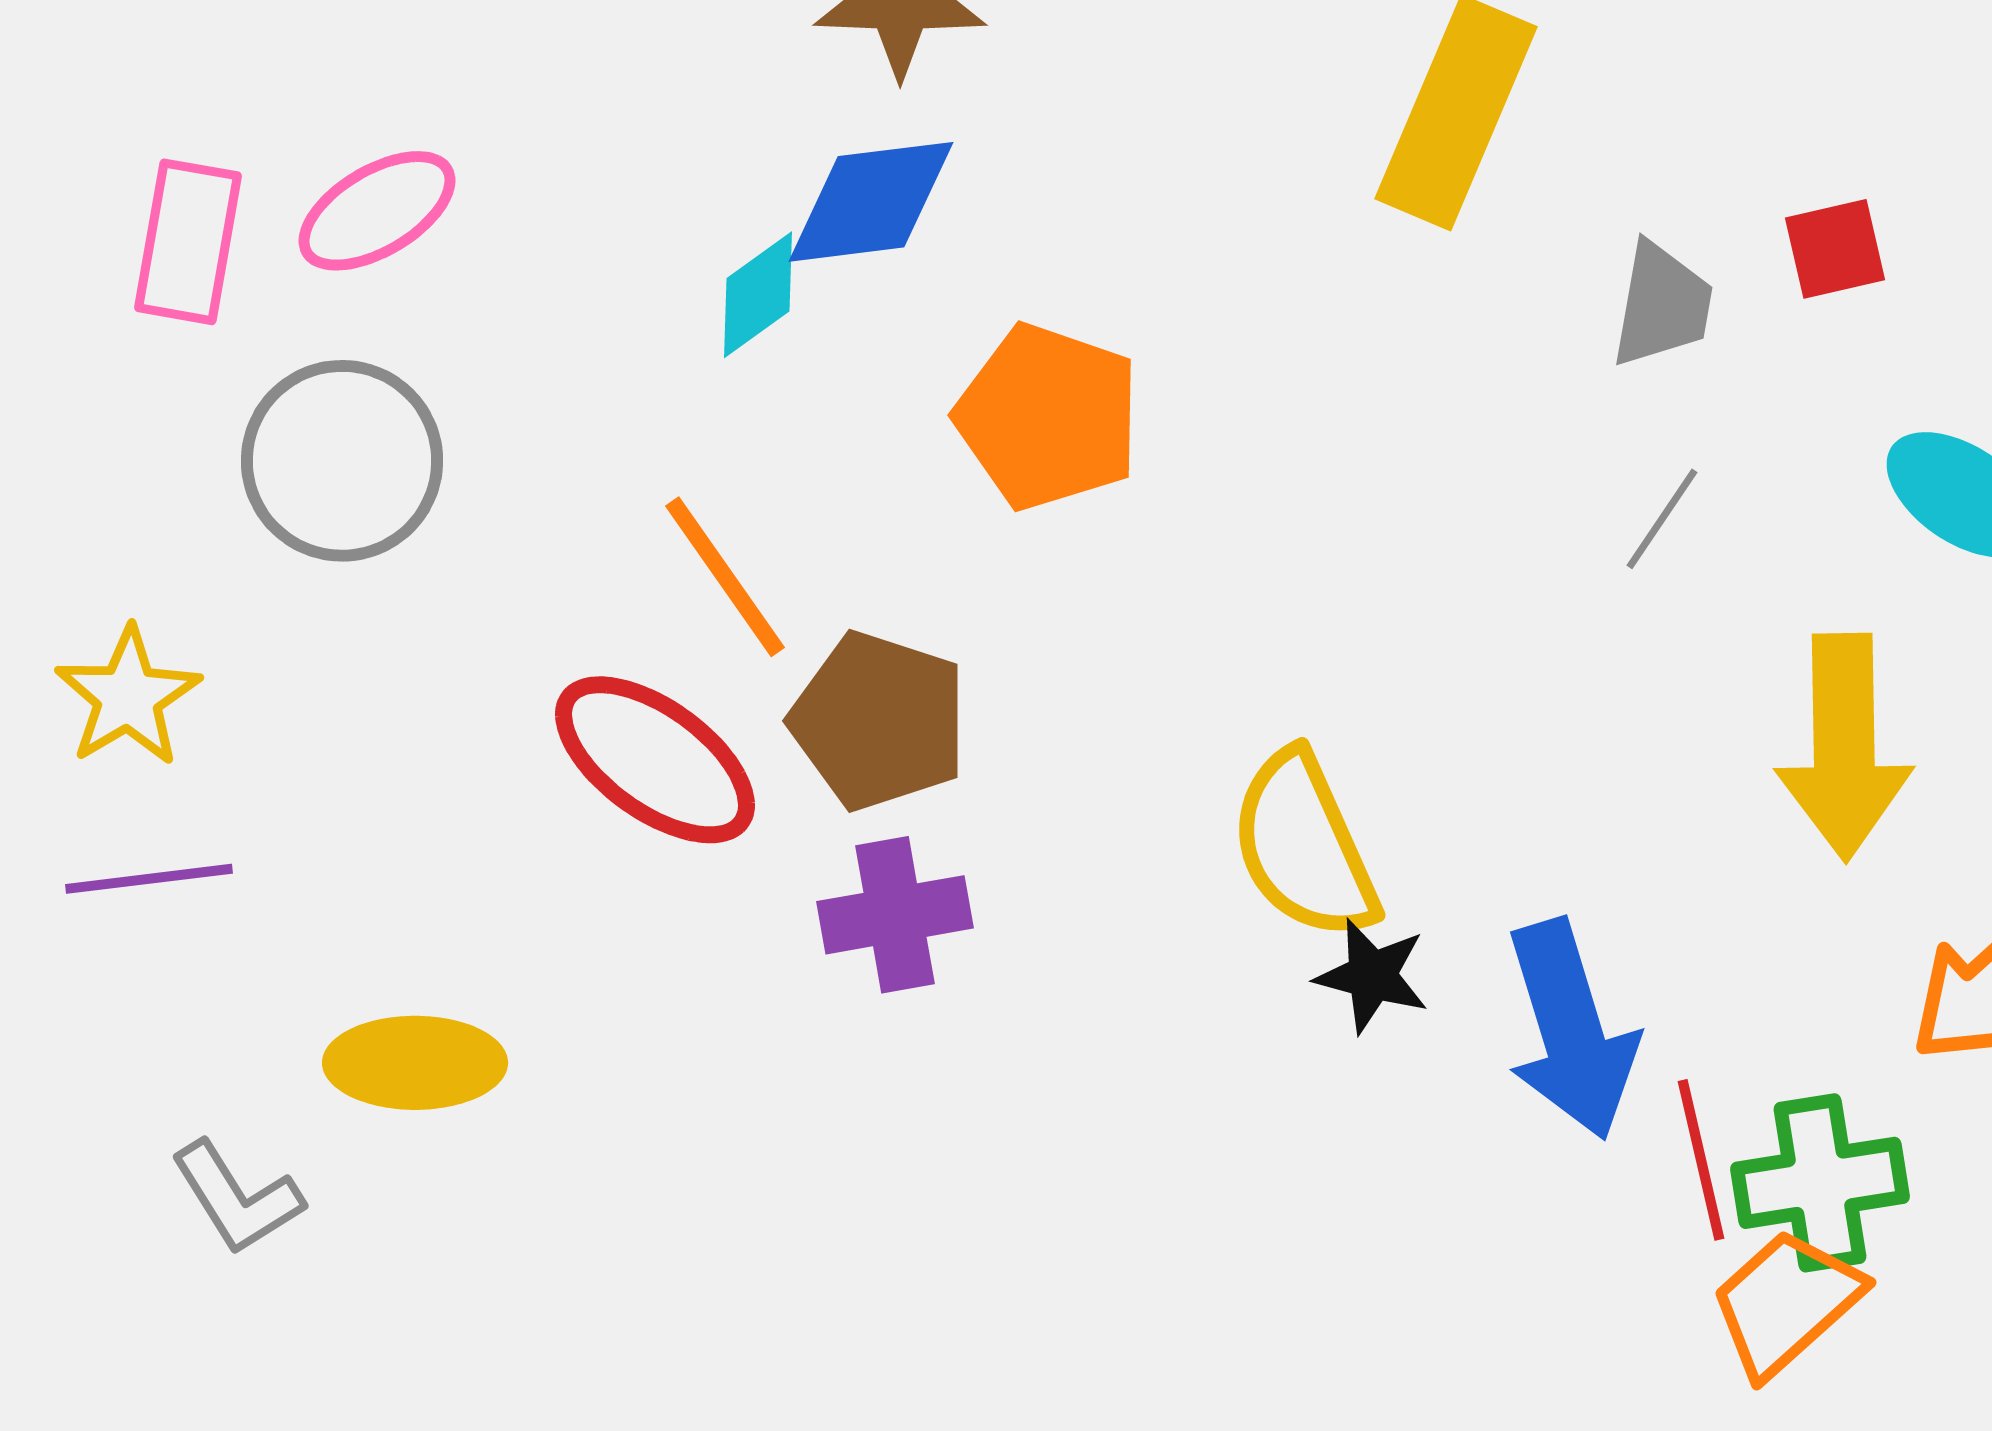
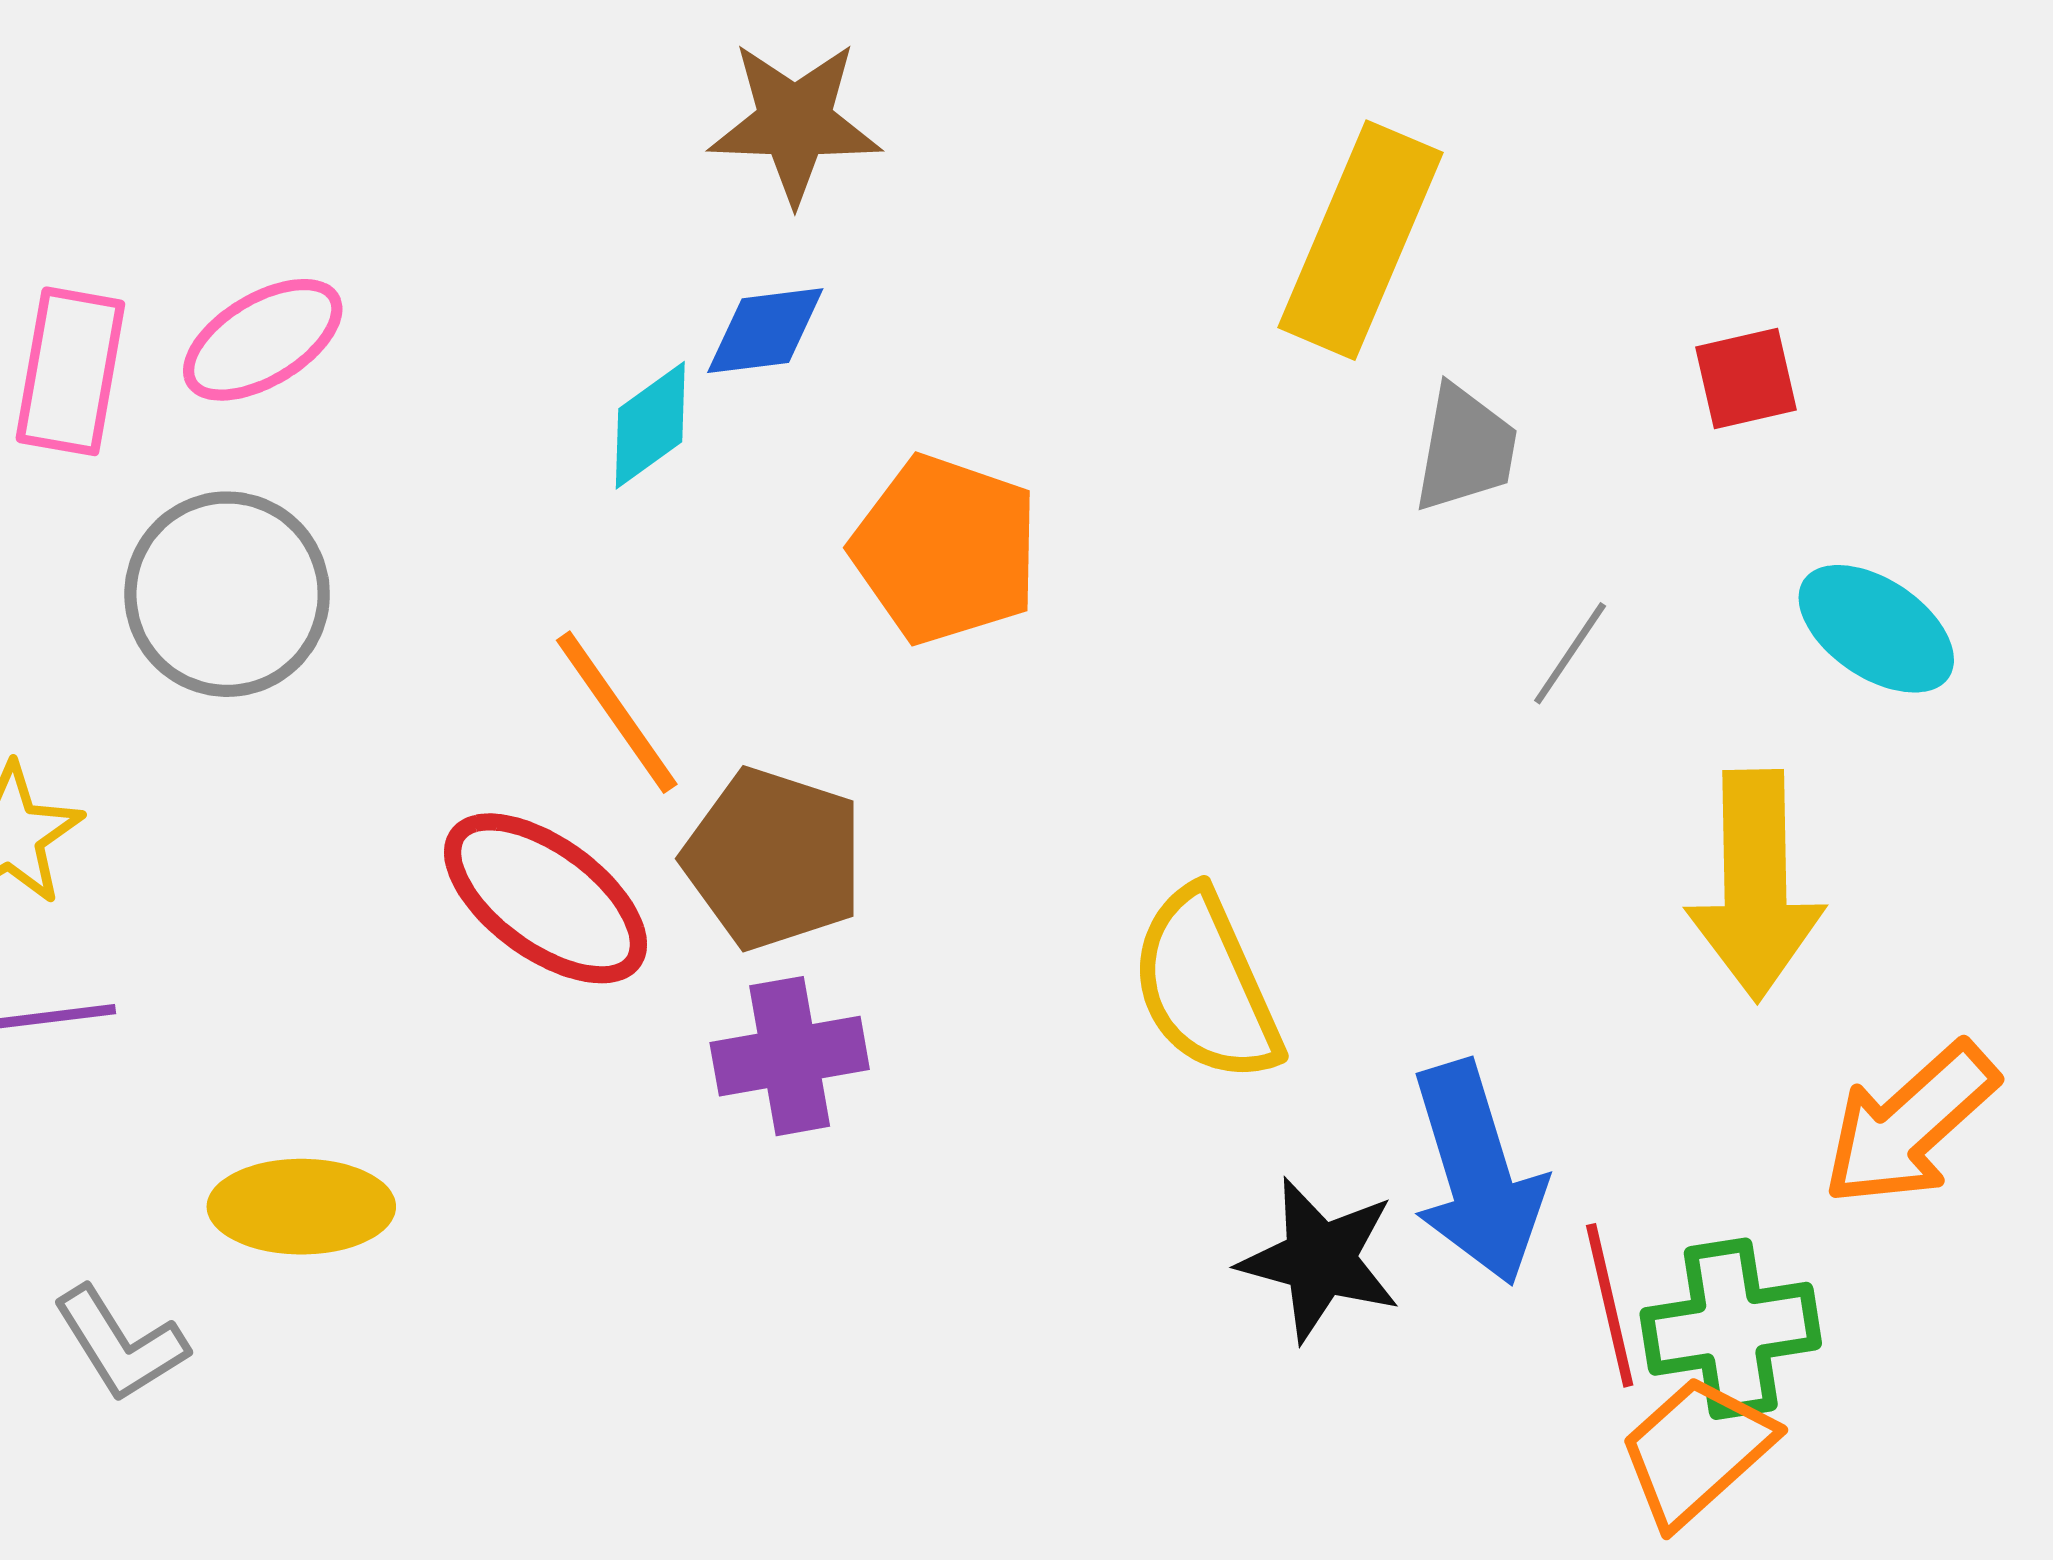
blue diamond: (871, 202) -> (765, 331), size x0.7
gray trapezoid: (1662, 305) -> (1465, 449), moved
black star: (1372, 976) -> (1320, 1260), moved, size x1.4

